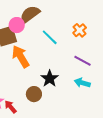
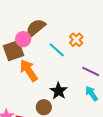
orange cross: (80, 30) -> (76, 40), moved
cyan arrow: (82, 83) -> (92, 94), turned 42

